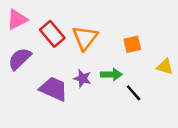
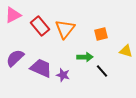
purple semicircle: (20, 59) -> (15, 58), moved
purple star: (82, 78) -> (63, 75), moved

